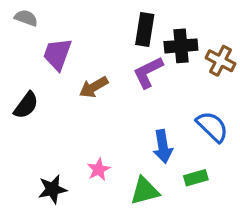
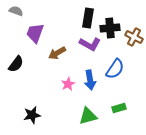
purple L-shape: (148, 72) -> (90, 44), turned -125
blue semicircle: (212, 127) -> (115, 69), moved, turned 80
blue arrow: (163, 146) -> (90, 80), moved
pink star: (99, 169) -> (68, 84), moved

